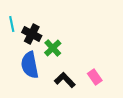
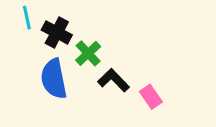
black L-shape: (65, 80) -> (114, 80), moved

